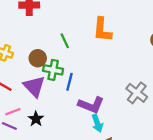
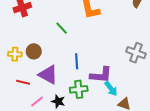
brown circle: (38, 58) -> (34, 51), moved
green cross: (53, 70) -> (79, 89), moved

